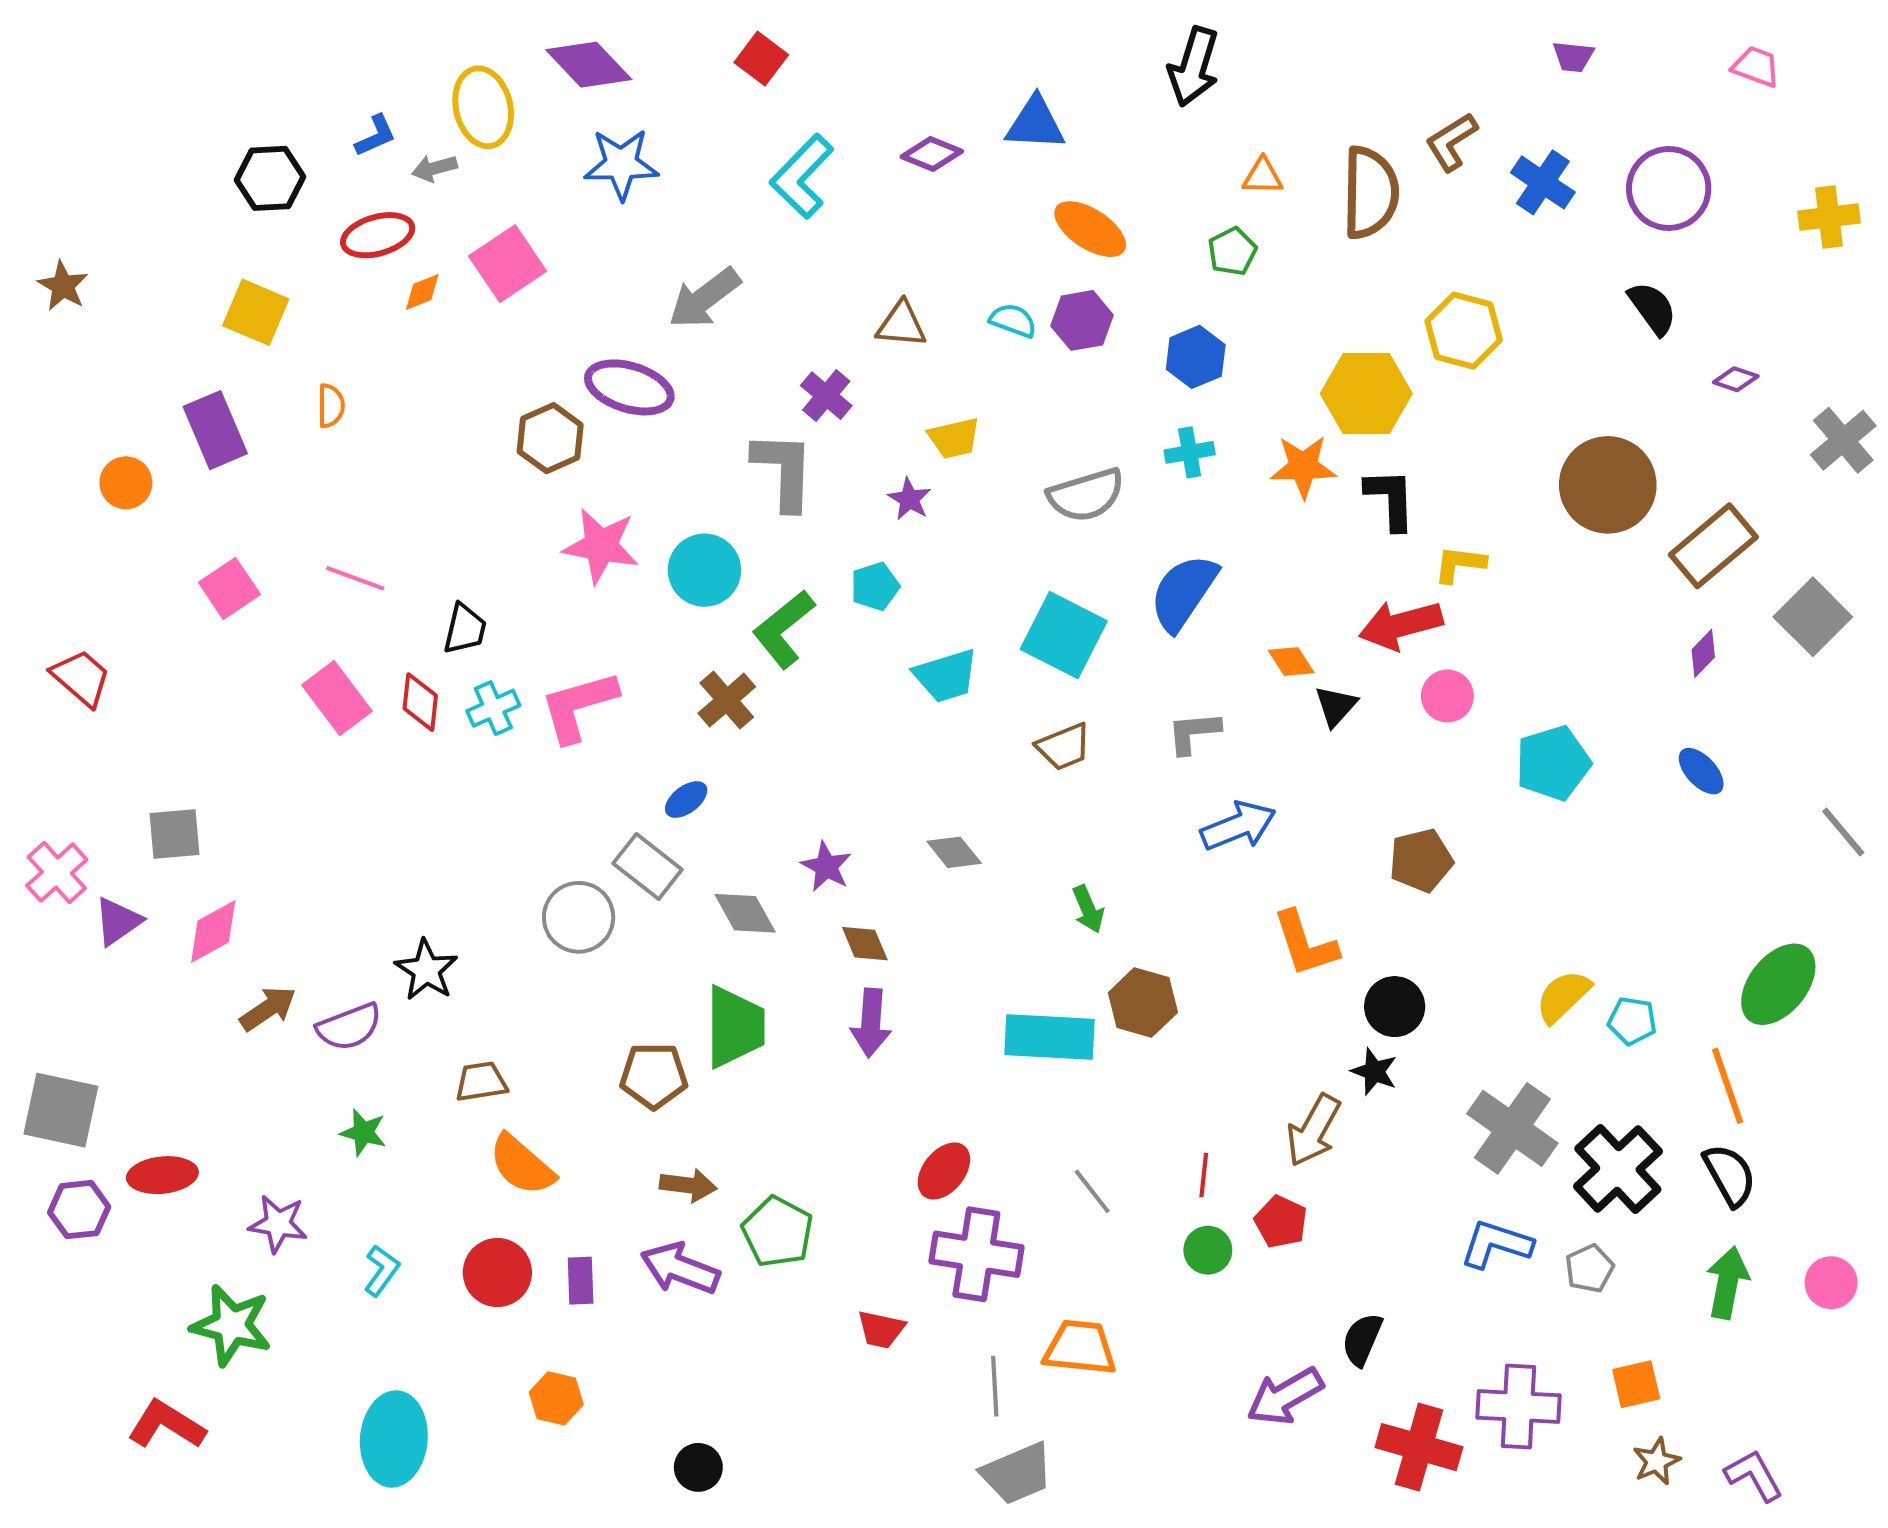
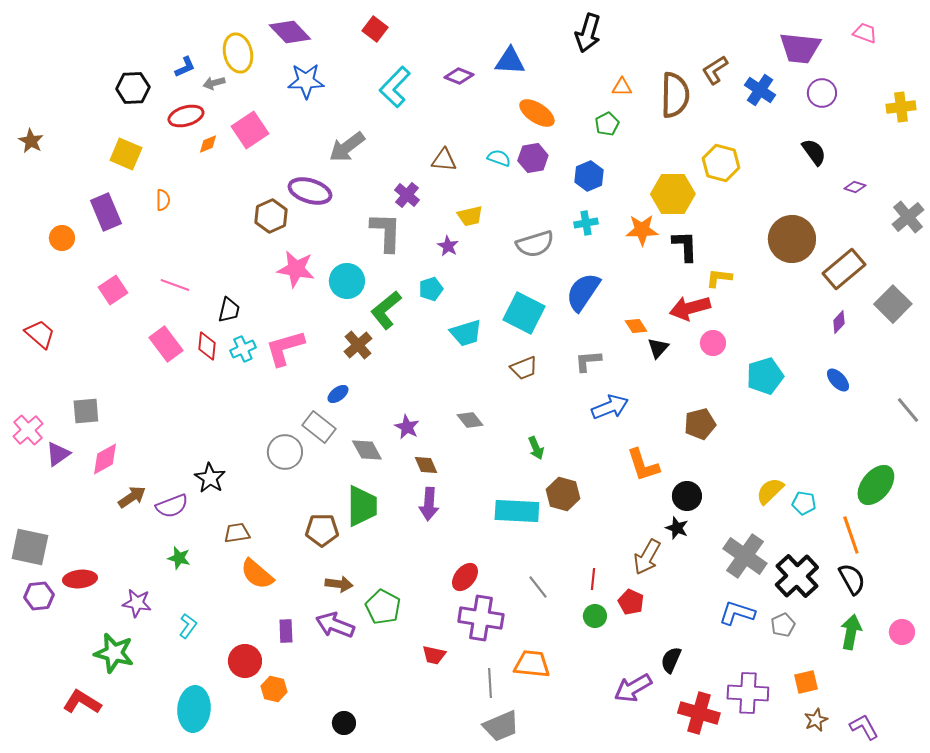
purple trapezoid: (1573, 57) -> (800, 48), moved, size x2.0
purple circle: (1669, 188) -> (822, 93), size x0.7
red circle: (497, 1273) -> (245, 661), moved

